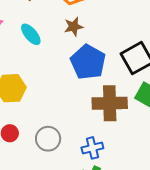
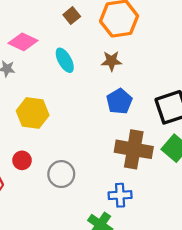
blue pentagon: (88, 62) -> (119, 101), size x0.7
blue cross: (92, 148) -> (120, 195), moved

